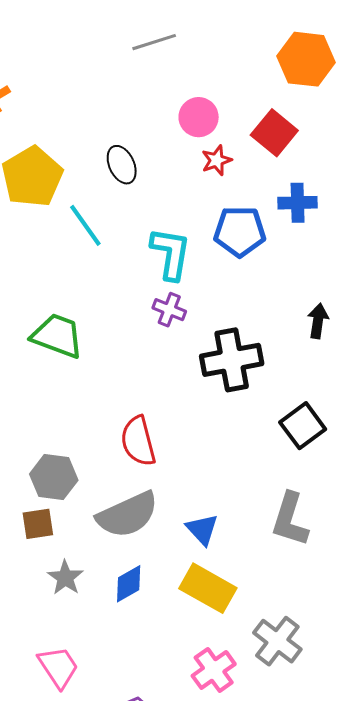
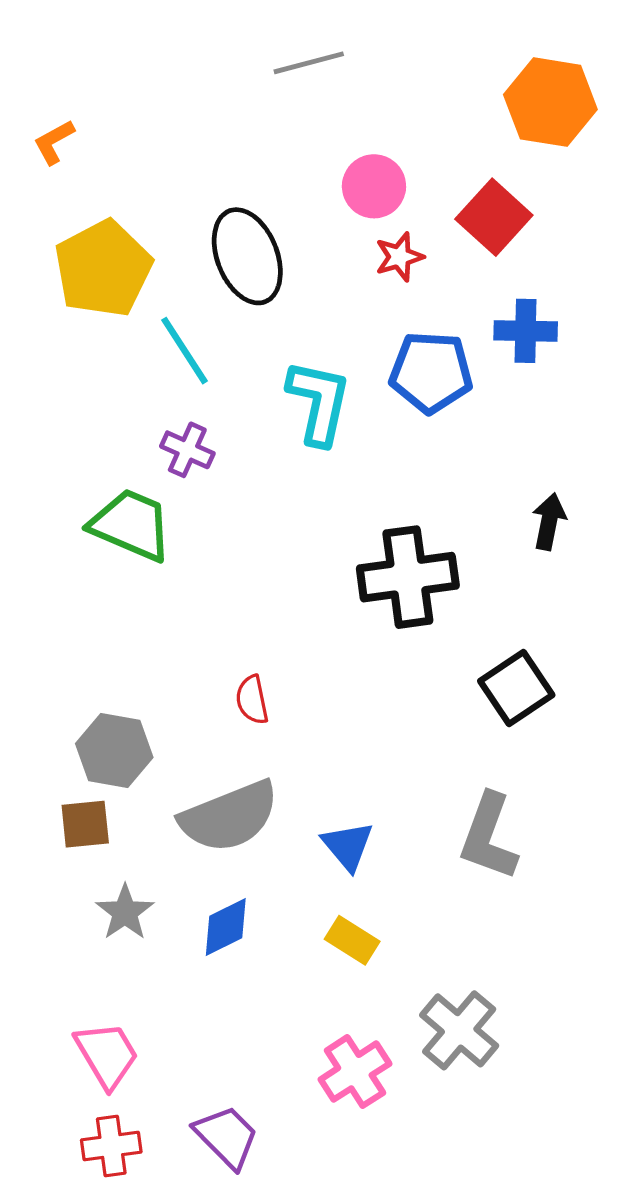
black ellipse: (122, 165) -> (247, 256), size x1.5
purple cross: (169, 310) -> (187, 450), moved
red semicircle: (138, 441) -> (252, 700), size x0.6
yellow rectangle: (208, 588) -> (352, 940), size x0.6

